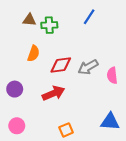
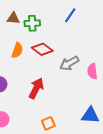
red diamond: (61, 65) -> (42, 49), moved, turned 45
red arrow: (53, 93) -> (36, 88), turned -40

